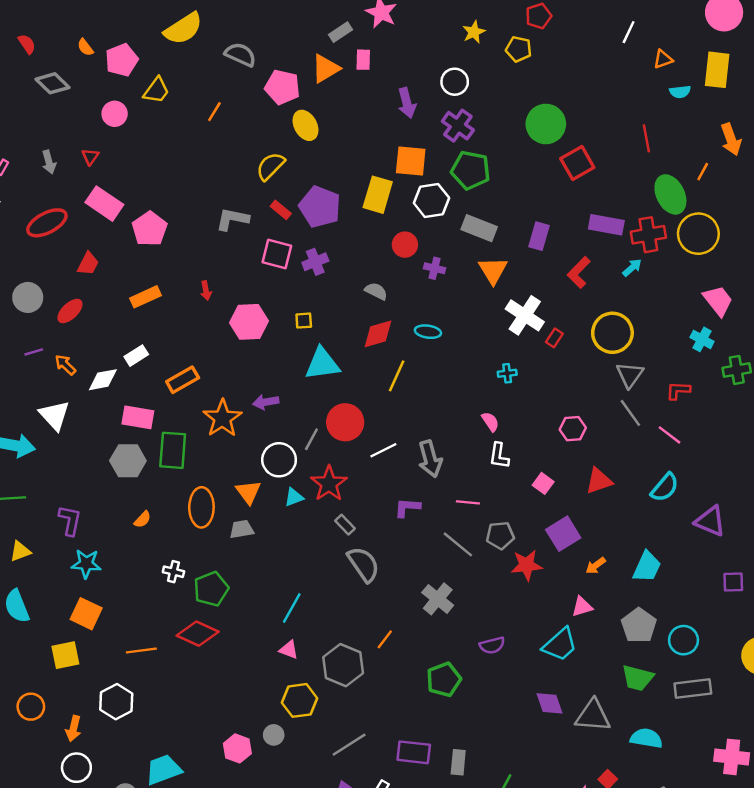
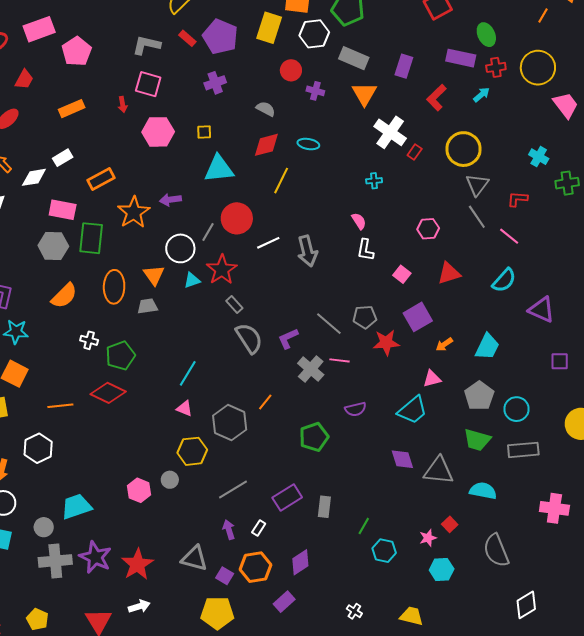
green ellipse: (670, 194) -> (486, 35), moved, size x0.7
pink rectangle: (104, 204) -> (39, 29), turned -56
red cross: (648, 235) -> (496, 67), size x0.7
pink square: (277, 254) -> (148, 84), moved
pink trapezoid: (718, 301) -> (566, 105), moved
pink line: (468, 502) -> (340, 360), moved
purple L-shape: (407, 507) -> (288, 338), moved, turned -30
orange semicircle: (143, 520) -> (64, 296), size x1.8
purple rectangle: (414, 752) -> (287, 497), turned -40

